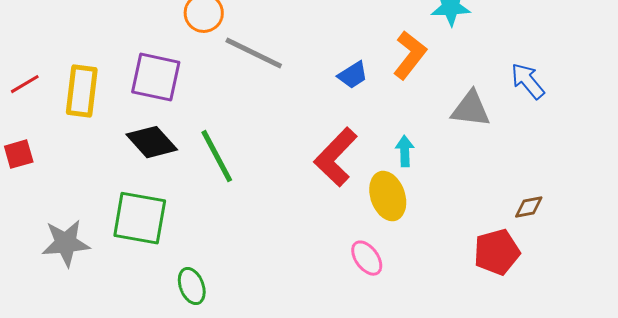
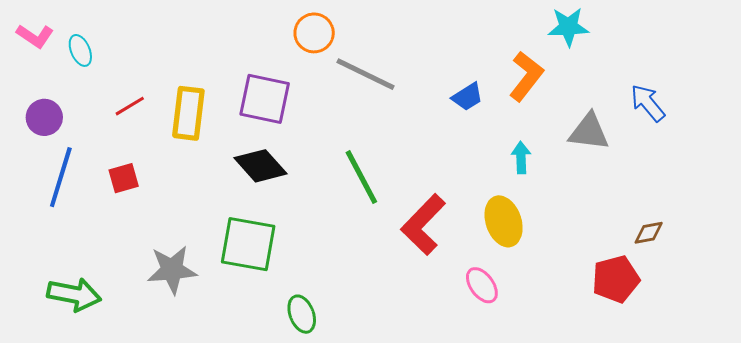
cyan arrow: (405, 151) -> (521, 158), moved
green line: (217, 156) -> (361, 177), moved
red L-shape: (336, 157) -> (423, 224), moved

